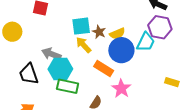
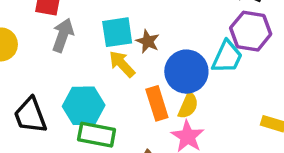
yellow semicircle: (117, 34) -> (188, 106), moved, turned -42
gray arrow: (51, 54) -> (63, 35), moved, turned 90
orange rectangle: (104, 69) -> (157, 103), turned 42

